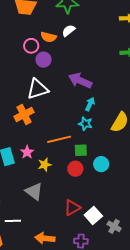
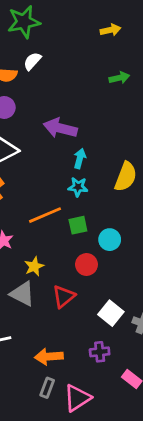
yellow star: (45, 165) -> (34, 266), moved
red circle: (75, 169) -> (86, 265), moved
red triangle: (72, 208) -> (64, 297), moved

